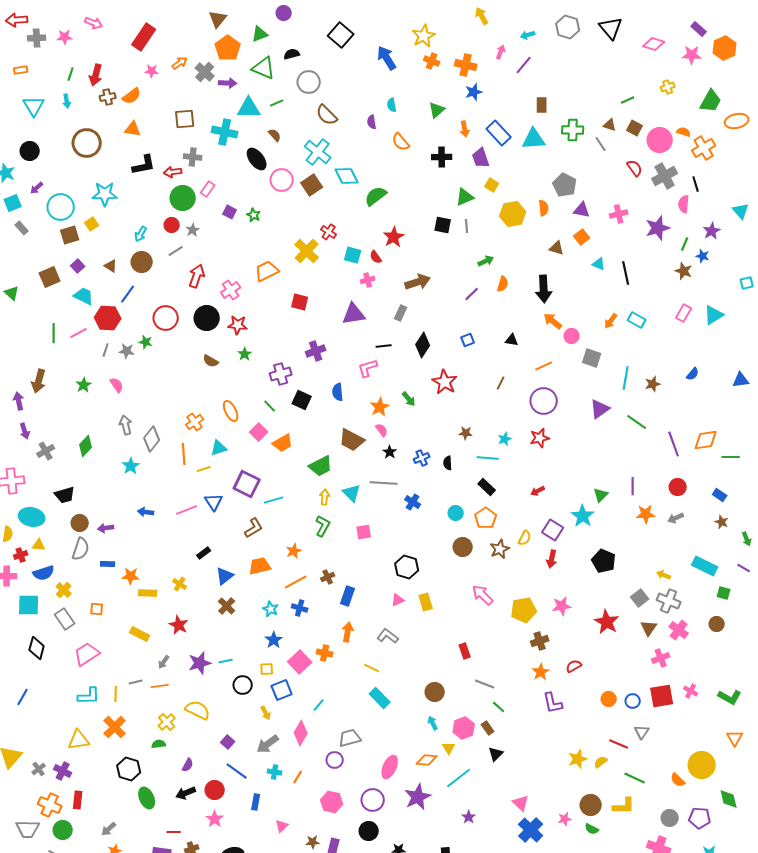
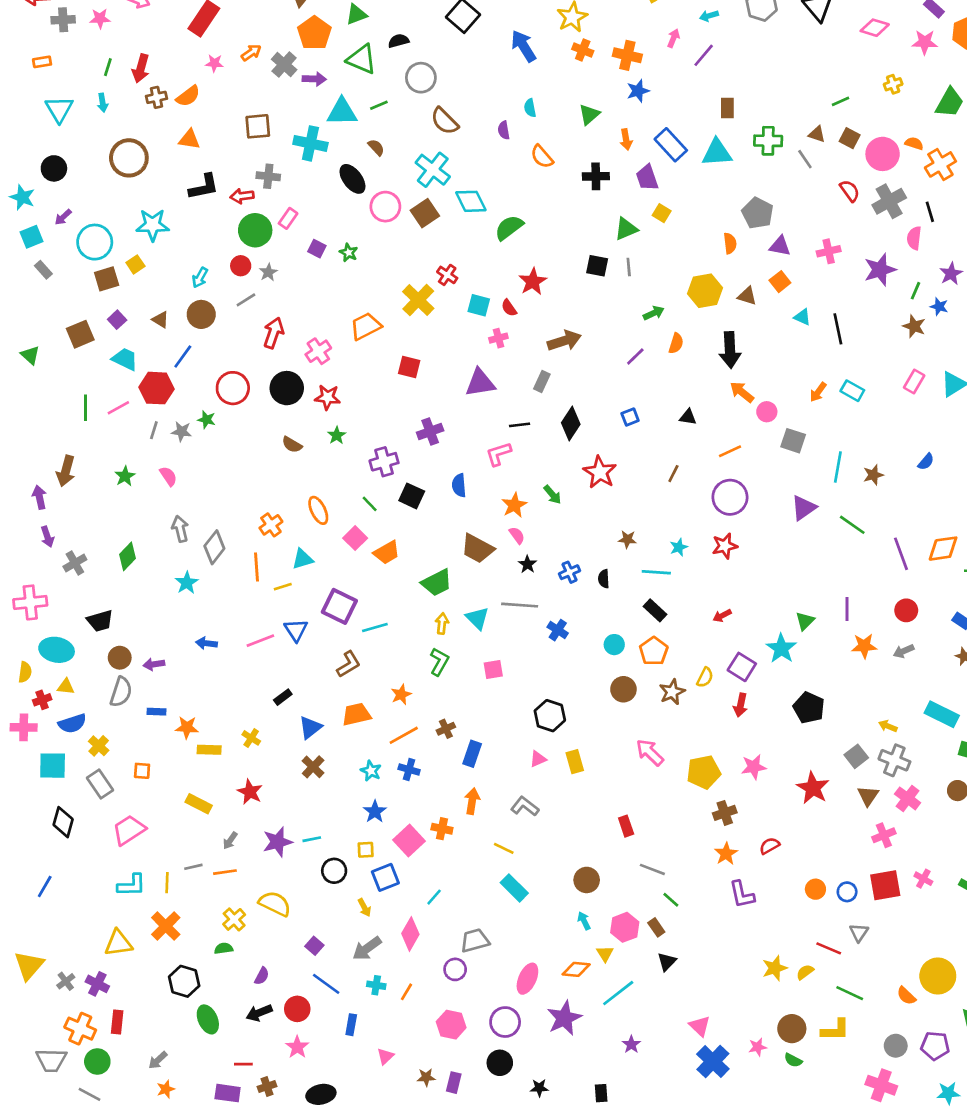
yellow hexagon: (513, 214) -> (705, 291), moved

